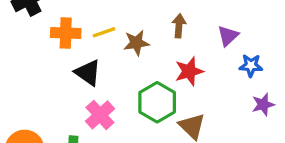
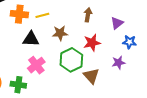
brown star: (136, 43) -> (60, 33), moved
black triangle: (88, 73) -> (31, 39), turned -36
purple star: (263, 104) -> (118, 63), moved

